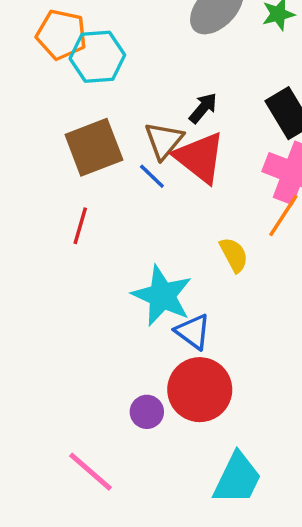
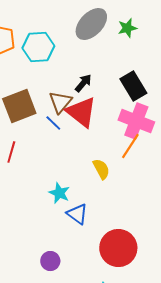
cyan hexagon: (97, 57) -> (38, 47), moved
cyan star: (162, 296) -> (59, 193), size x0.6
red circle: (200, 390) -> (118, 248), moved

